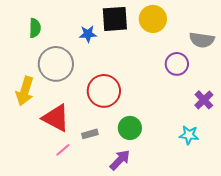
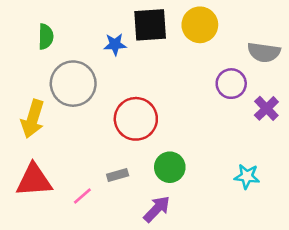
purple cross: (204, 100) -> (266, 108), moved
red triangle: (56, 118) -> (34, 180), moved, turned -32

